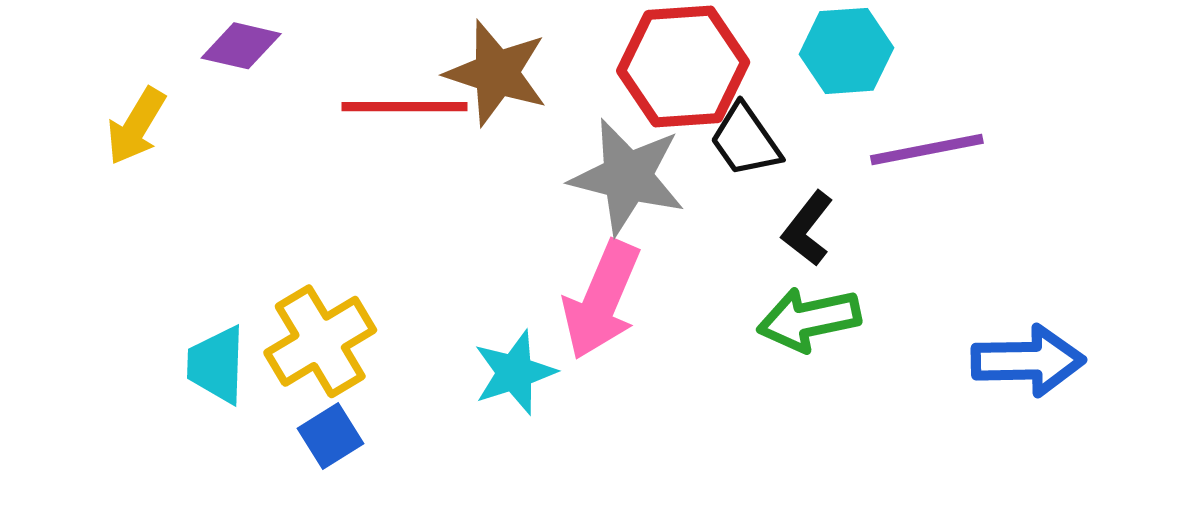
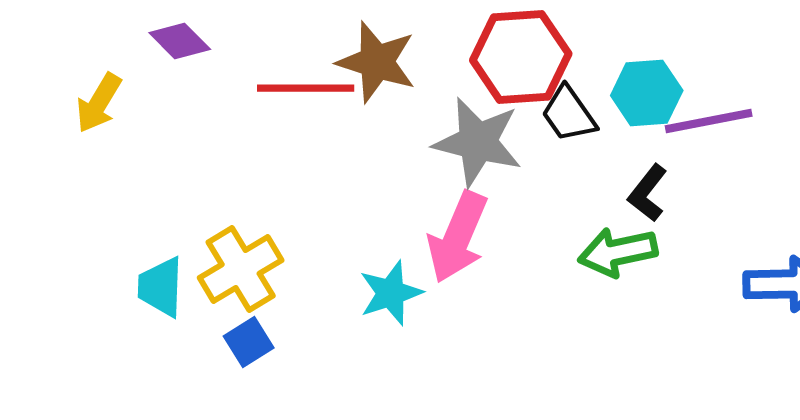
purple diamond: (241, 46) -> (180, 41), turned 32
cyan hexagon: (846, 51) -> (647, 93), moved
black L-shape: (808, 229) -> (648, 193), moved

